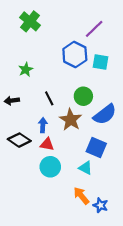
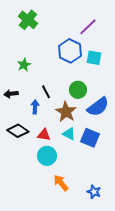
blue arrow: (43, 125) -> (35, 107), moved
cyan triangle: (86, 168) -> (69, 134), moved
orange arrow: (81, 196) -> (61, 183), moved

